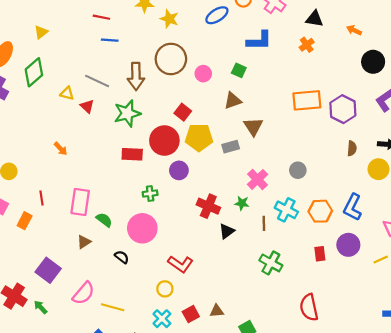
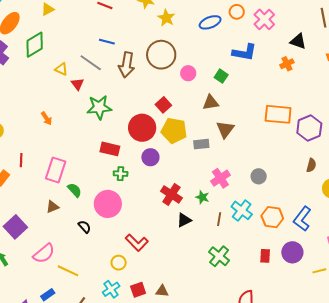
blue line: (110, 40) -> (107, 42), moved
green star: (127, 113) -> (99, 107), moved
red rectangle: (132, 154) -> (110, 149), moved

